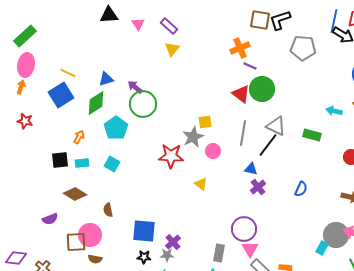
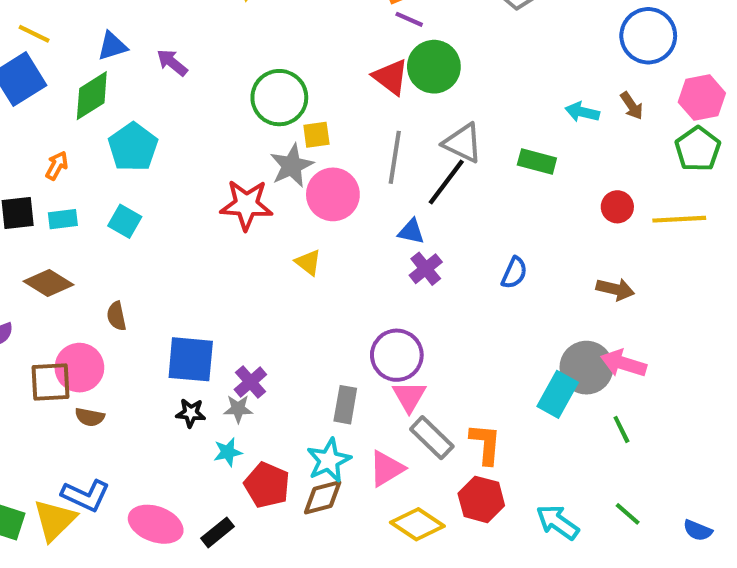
green circle: (143, 104) -> (279, 98), moved
pink circle: (213, 151) -> (333, 194), size x1.6
cyan rectangle: (322, 248) -> (558, 394), size x1.5

